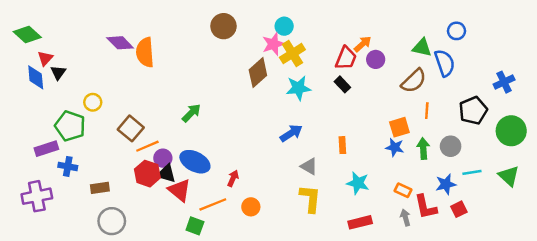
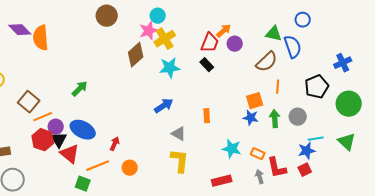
black triangle: (166, 174) -> (59, 140), turned 42
cyan star: (358, 183) -> (232, 149), moved
blue star: (446, 184) -> (307, 151), moved

